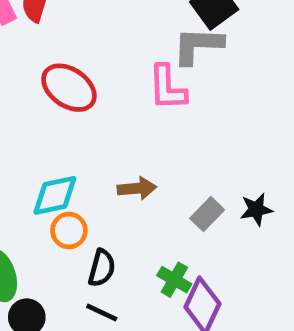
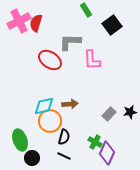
gray L-shape: (198, 45) -> (70, 42), moved
brown arrow: (137, 188) -> (70, 104), moved
orange circle: (69, 231) -> (50, 121), size x1.5

